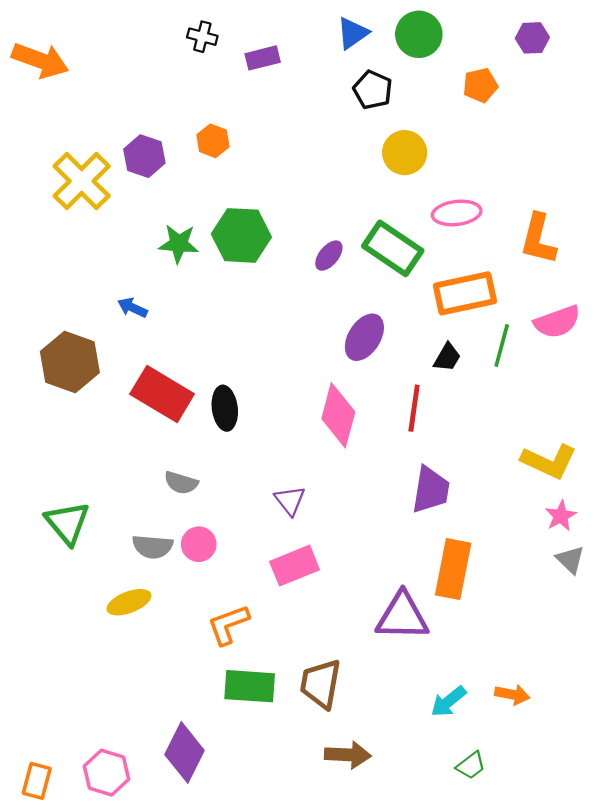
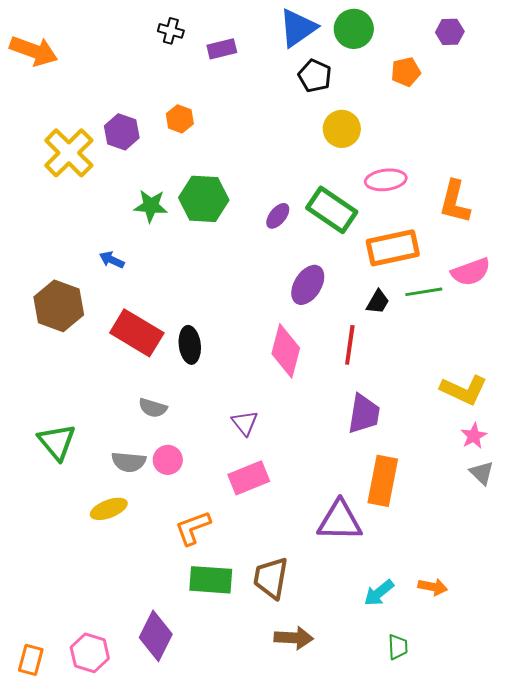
blue triangle: (353, 33) -> (298, 28), size x1.4
green line: (502, 345) -> (424, 292), turned 66
green trapezoid: (471, 765) -> (398, 647), turned -56

